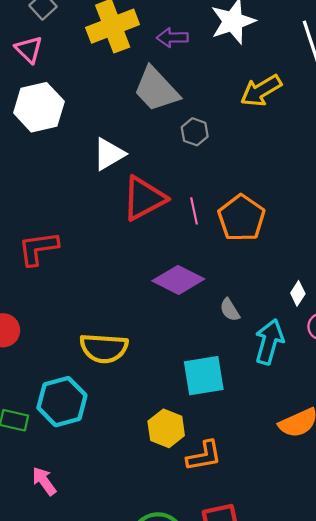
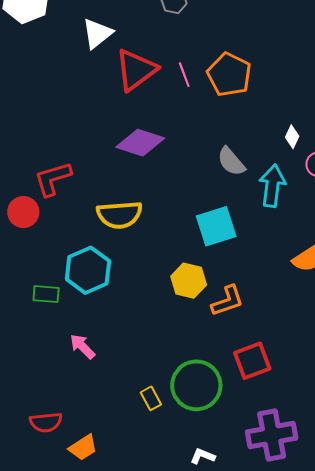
red L-shape: (38, 248) -> (53, 179), moved
purple diamond: (178, 280) -> (140, 143), moved
gray semicircle: (230, 310) -> (231, 162), size x1.4

